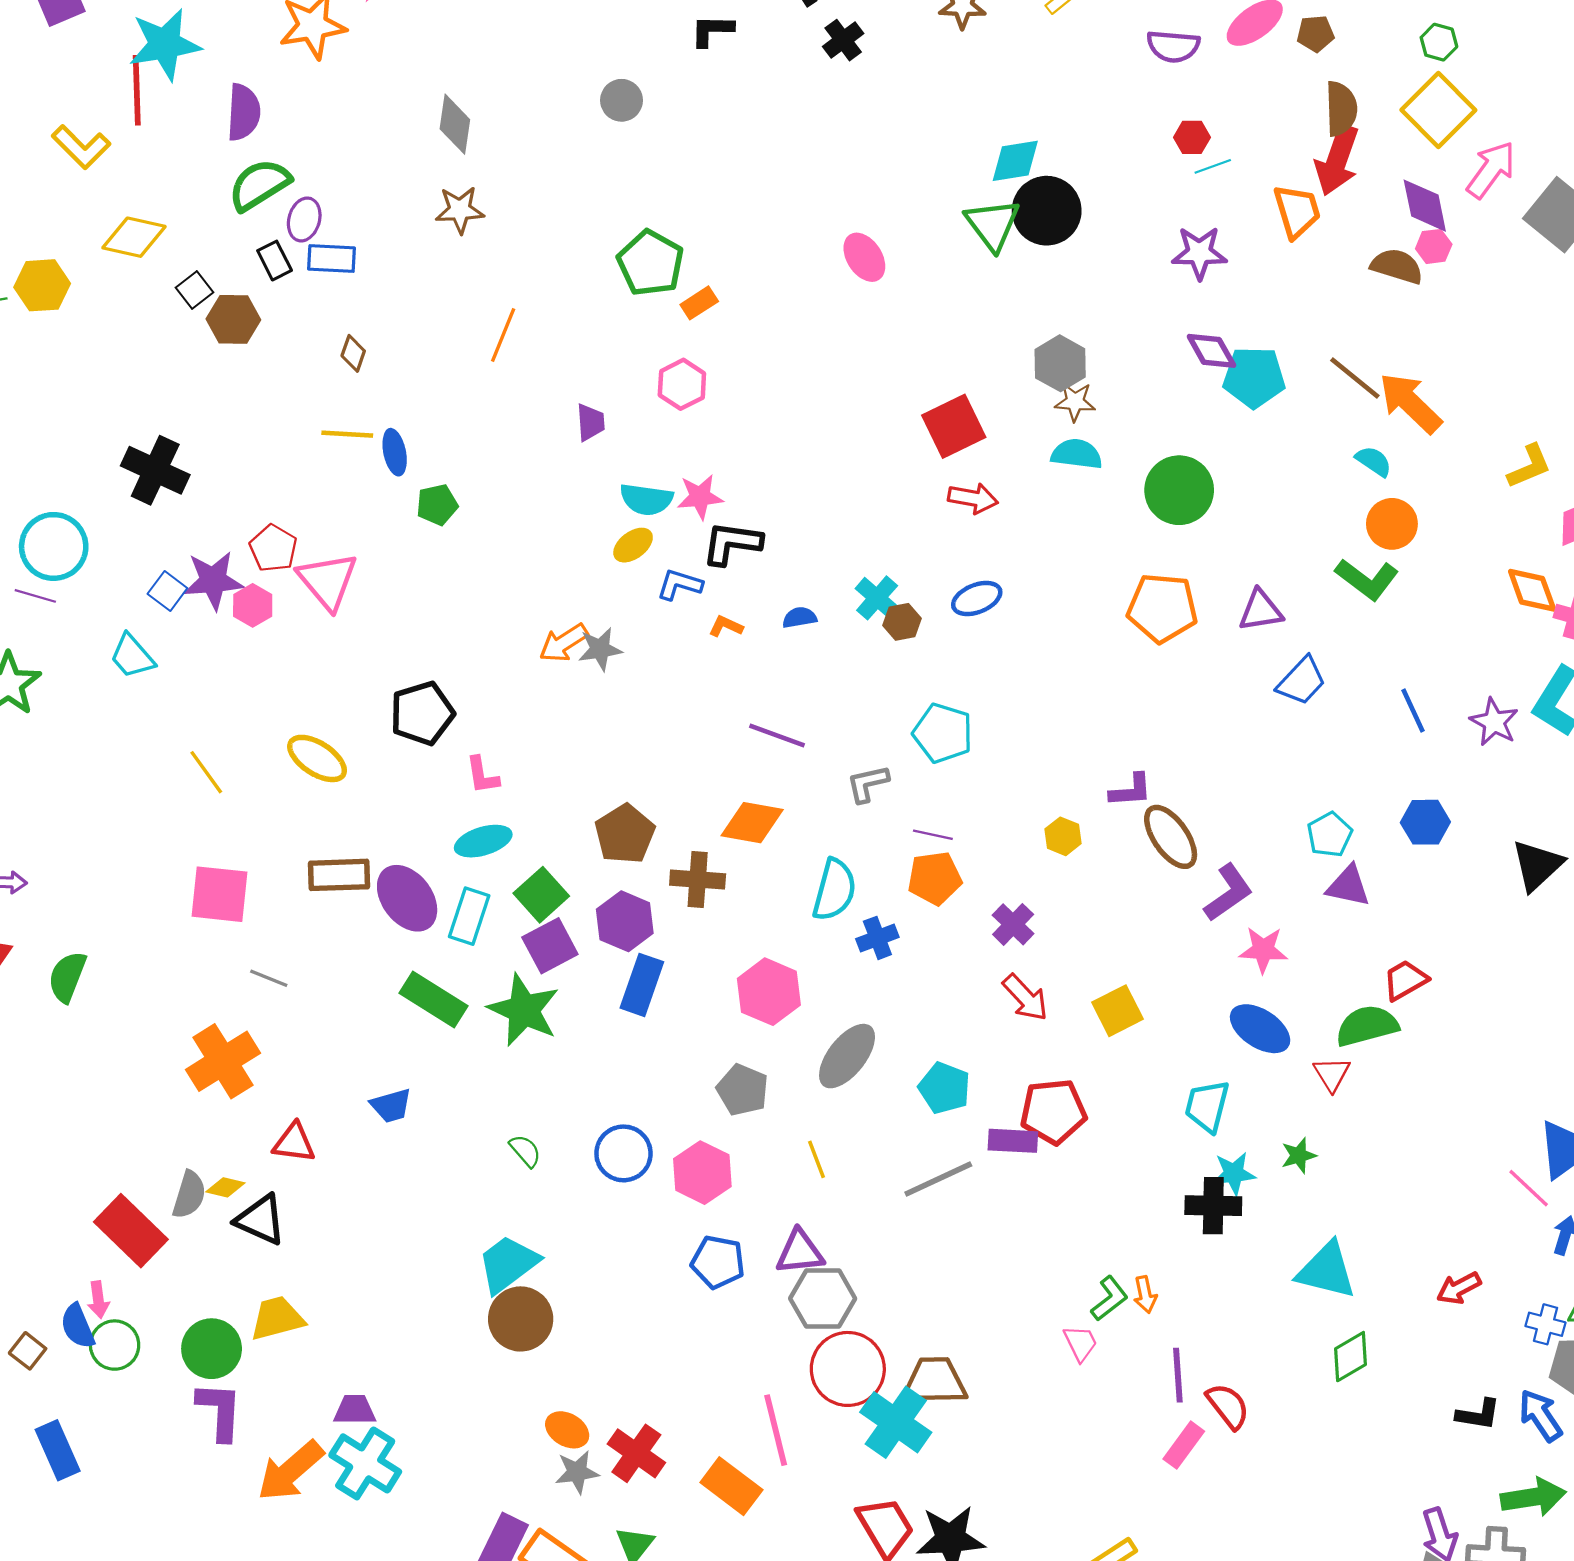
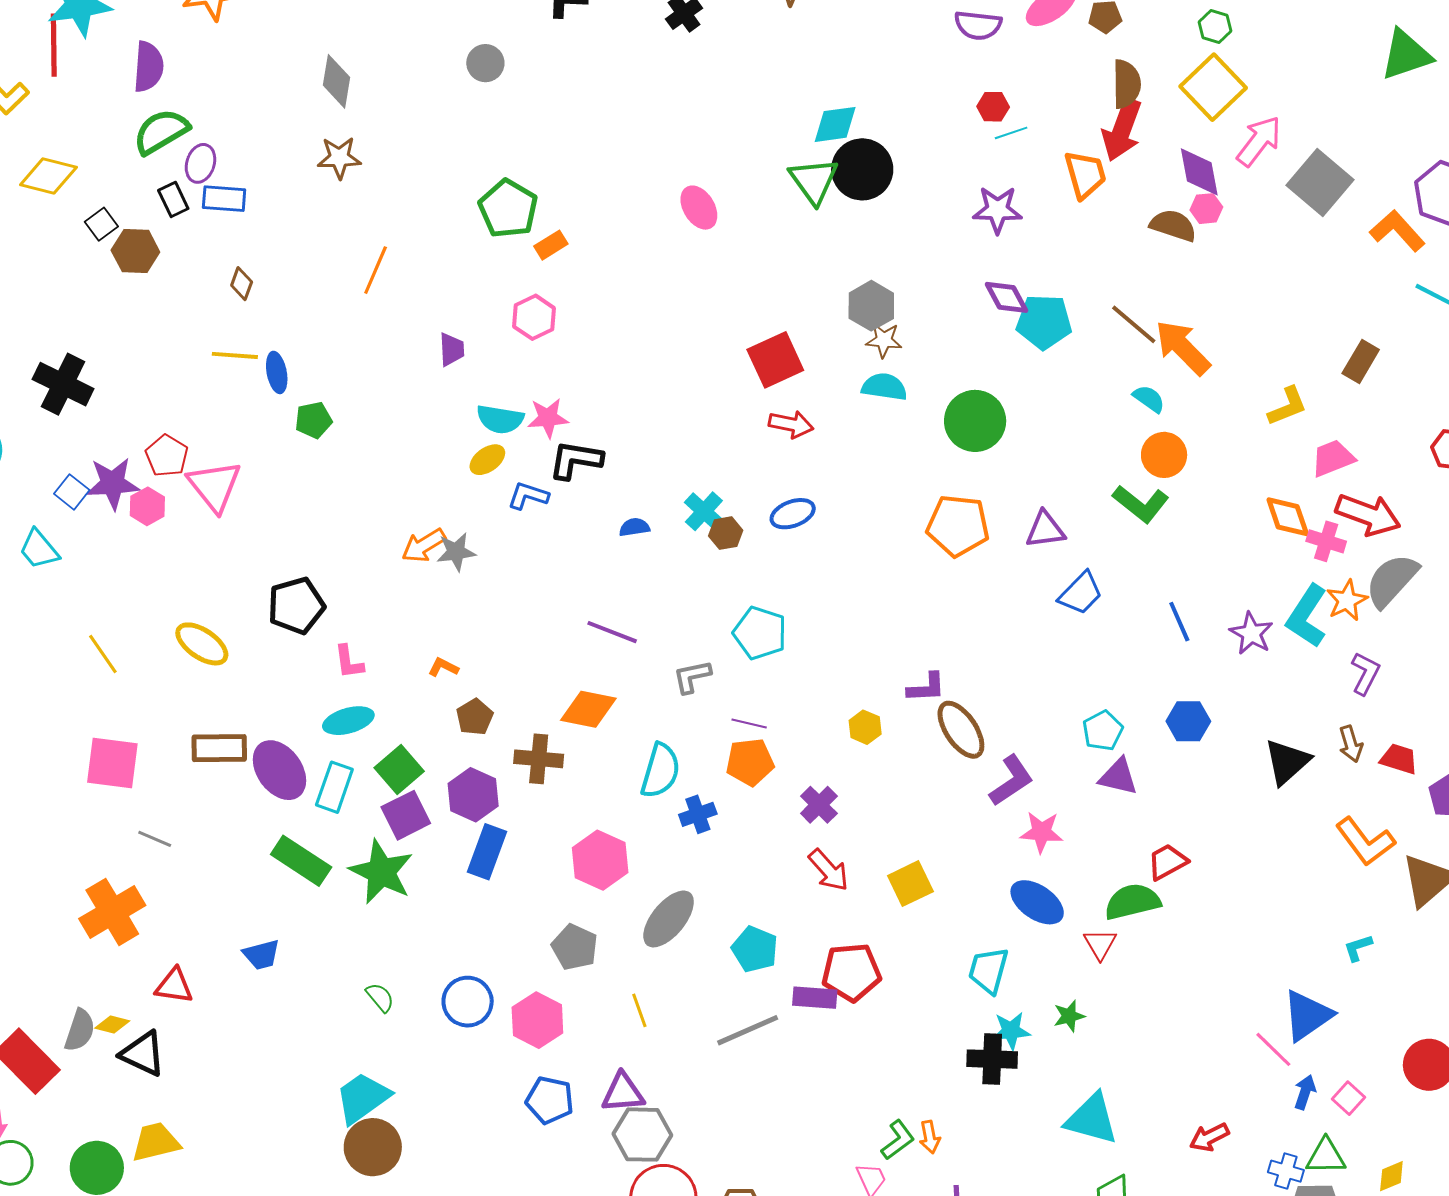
orange L-shape: (726, 626) -> (443, 667), moved
brown pentagon: (625, 834) -> (475, 717), size x0.7

